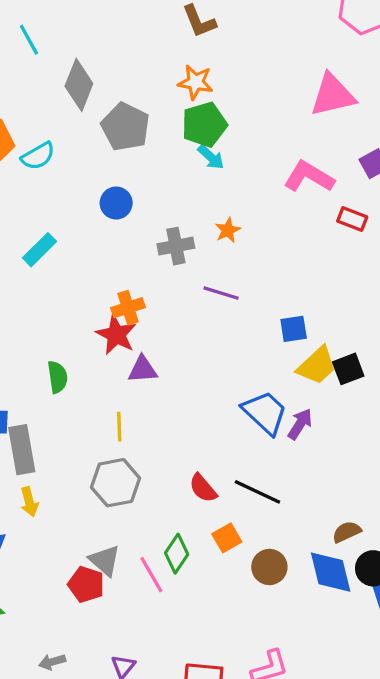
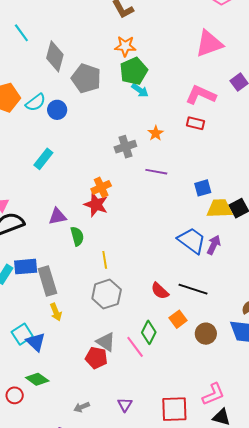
blue circle: (116, 203) -> (57, 110), moved
red rectangle: (352, 219) -> (196, 123), moved
yellow trapezoid: (317, 366) -> (220, 208), turned -132
purple triangle: (143, 369) -> (57, 216), moved
green semicircle: (58, 377) -> (77, 236), moved

